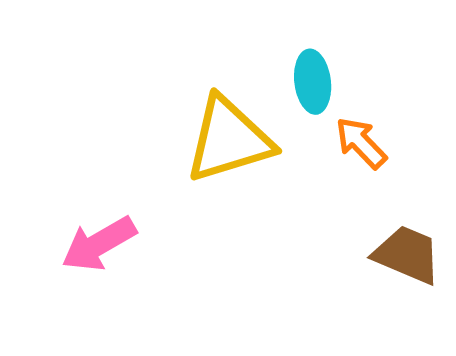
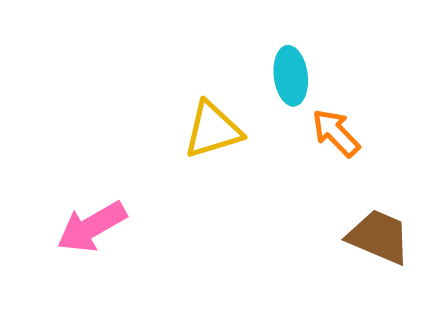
yellow triangle: (229, 140) -> (213, 130), size x0.7

